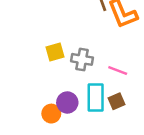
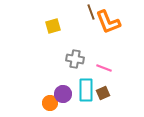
yellow square: (55, 52) -> (53, 26), moved

